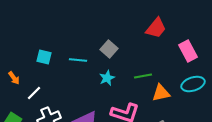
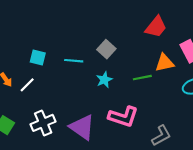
white line: (34, 93) -> (27, 85), moved
orange triangle: (161, 93) -> (164, 63), moved

